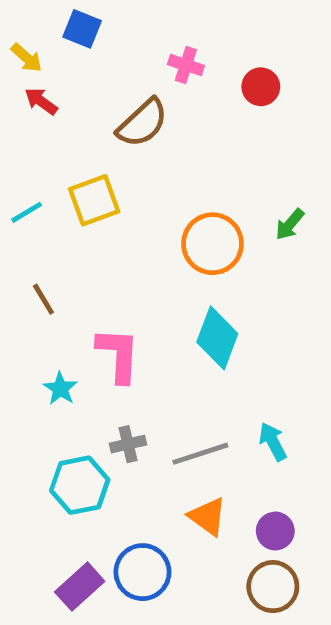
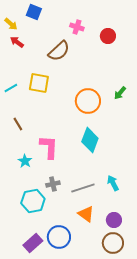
yellow square: (94, 200) -> (39, 83), turned 30

